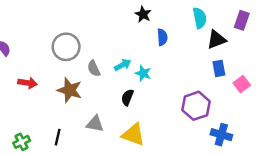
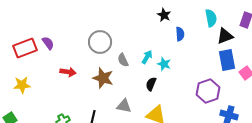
cyan arrow: (123, 65) -> (147, 57), turned -32
blue rectangle: (219, 68) -> (227, 60), size x1.5

